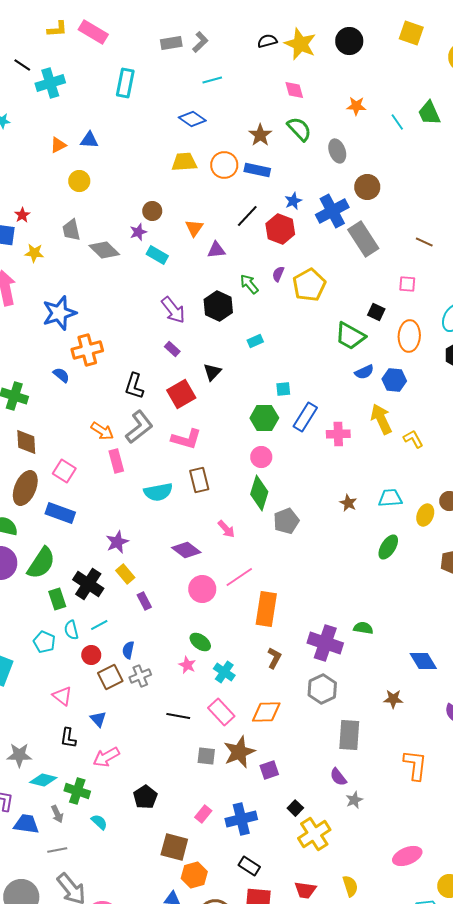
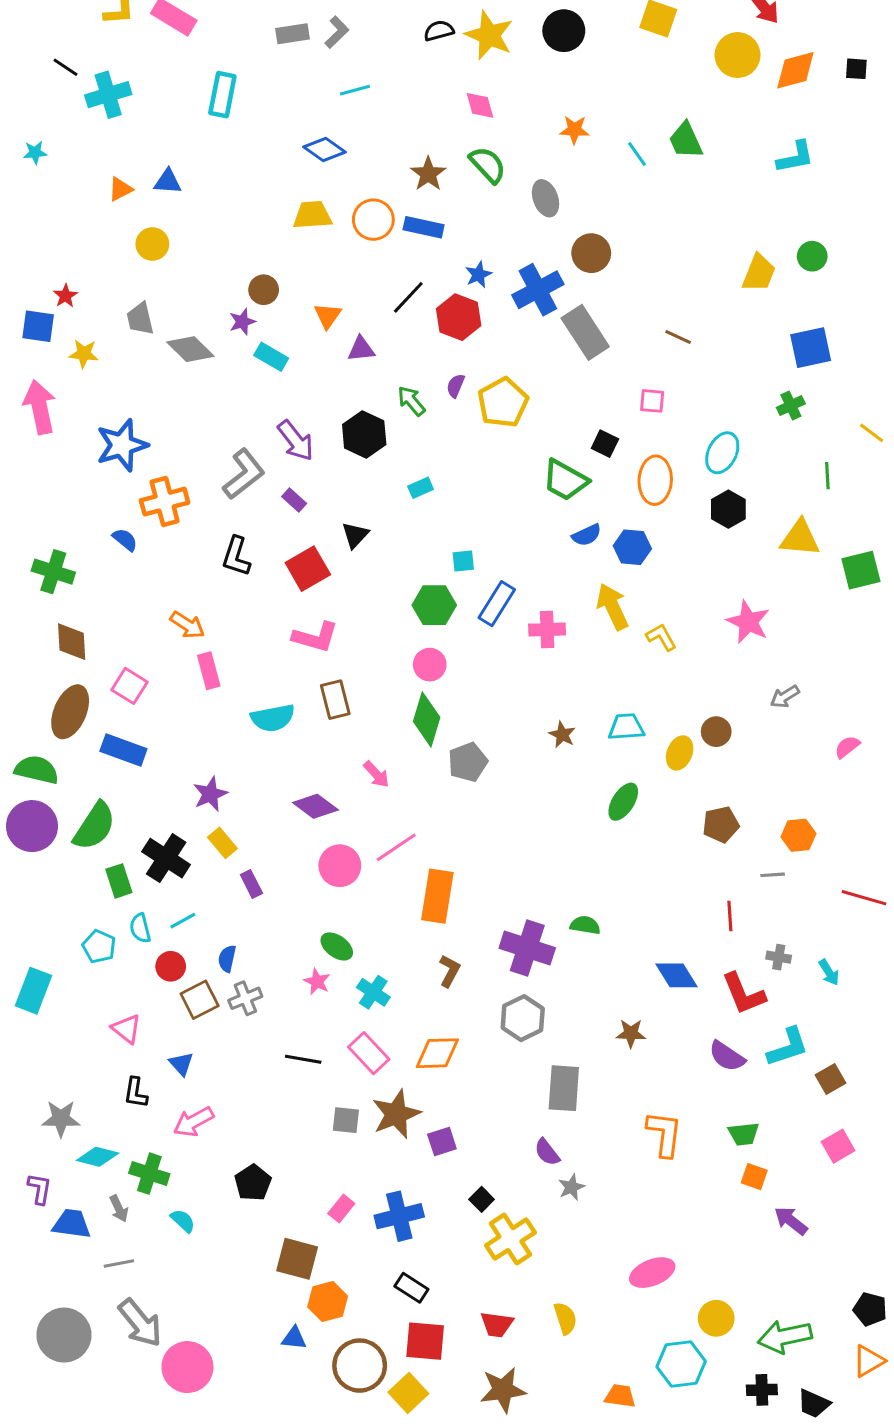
gray L-shape: (139, 427) -> (244, 474), moved

